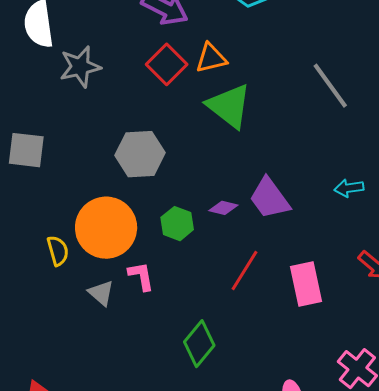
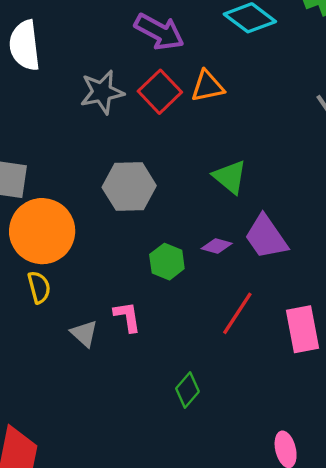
gray star: (80, 67) -> (102, 92), moved
green triangle: (229, 106) -> (230, 177), moved, size x0.7
orange circle: (106, 228) -> (42, 231), moved
green diamond: (199, 344) -> (187, 390), size x0.7

